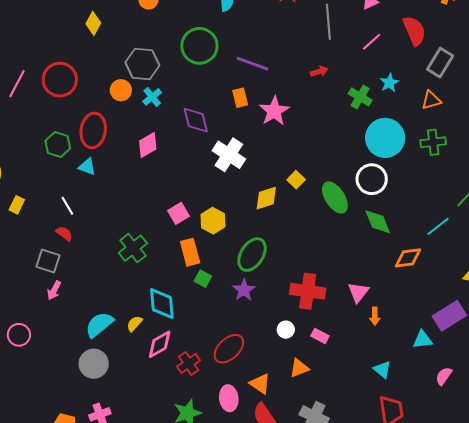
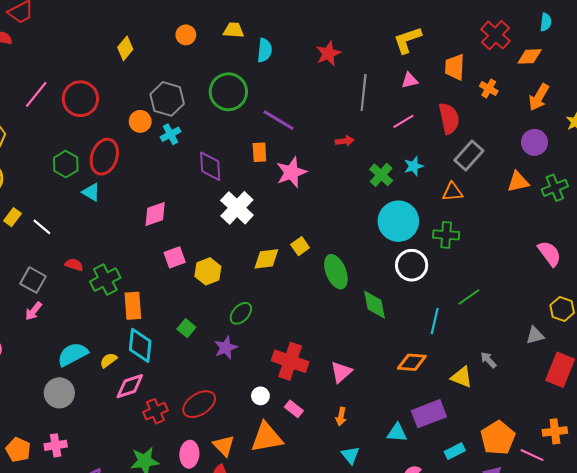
pink diamond: (148, 145) -> (155, 214), moved
white circle: (372, 179) -> (412, 265), moved
white line: (67, 206) -> (42, 227), moved, turned -30
cyan line: (438, 226) -> (435, 321), turned -50
red semicircle: (64, 233) -> (74, 265), moved, turned -30
green cross: (133, 248) -> (105, 280), moved
orange rectangle: (190, 252) -> (133, 306), moved
green ellipse: (252, 255) -> (241, 313), size x0.7
orange diamond: (408, 258) -> (412, 362), moved
orange arrow: (375, 316) -> (341, 416), moved
orange triangle: (299, 368) -> (267, 437), size x1.6

